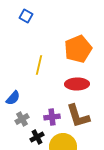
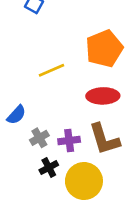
yellow line: (39, 65) -> (52, 70), turned 54
gray cross: (22, 119) -> (39, 138), moved

